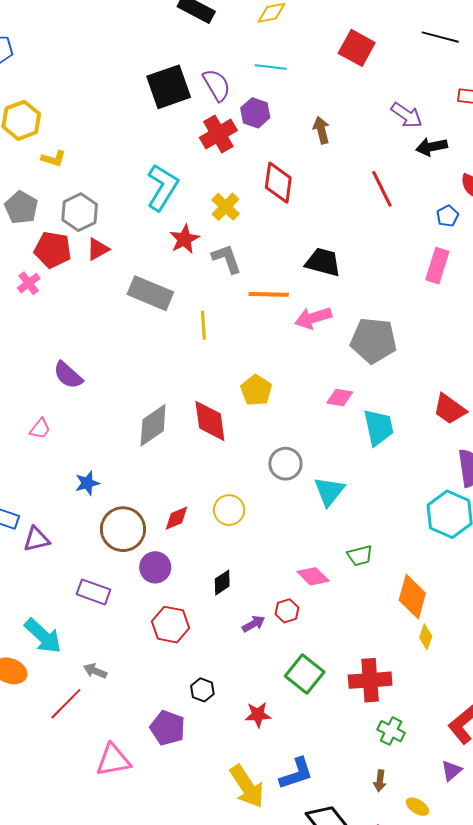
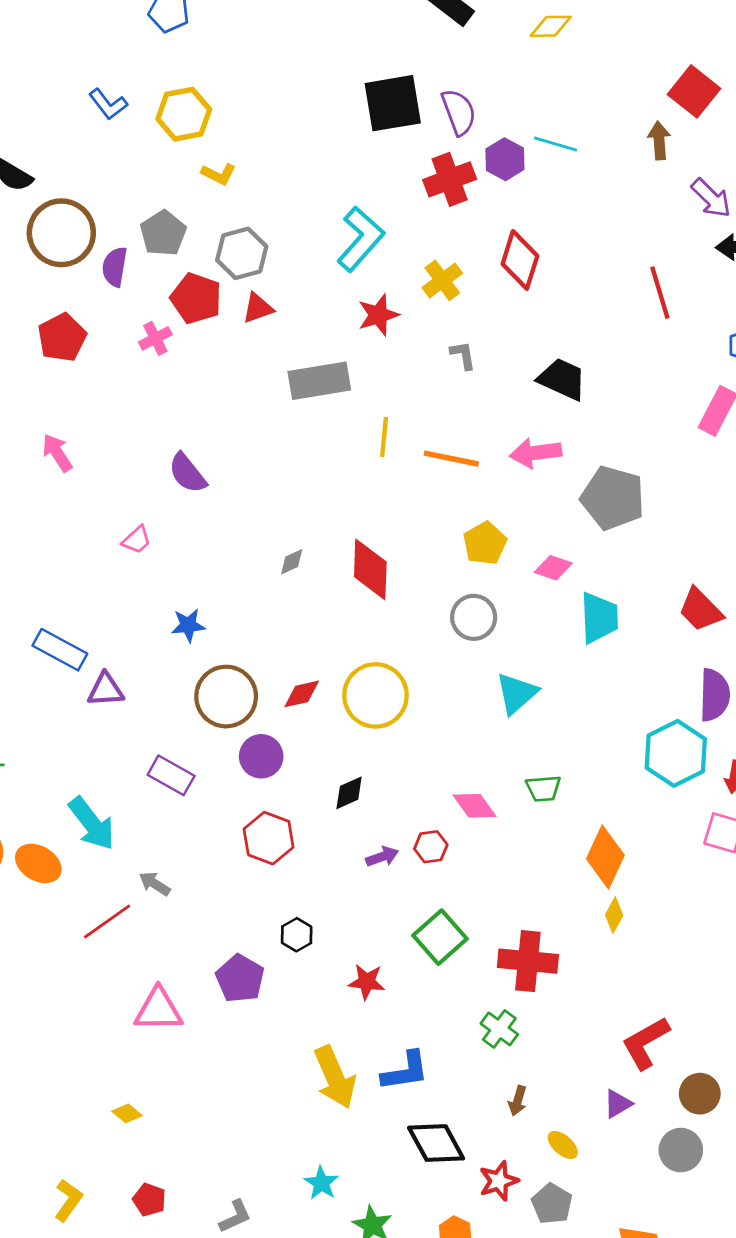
red square: (357, 48) -> (694, 91), moved
cyan line: (271, 67) -> (555, 144), moved
brown arrow: (321, 130) -> (659, 140), moved
gray L-shape: (227, 259) -> (463, 355), moved, size x0.7
gray rectangle: (150, 293) -> (319, 381), turned -42
orange line: (269, 294) -> (451, 459), moved
yellow pentagon: (256, 390) -> (485, 543), moved
gray diamond: (153, 425) -> (292, 562), size x0.5
gray circle: (285, 464) -> (474, 617), moved
yellow circle: (229, 510) -> (375, 695), size x1.5
green cross: (391, 731) -> (499, 1029), moved

